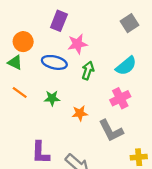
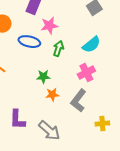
green star: (52, 98) -> (43, 77), moved
orange star: (80, 113) -> (52, 95), moved
gray L-shape: (111, 131) -> (78, 101), turned 65

